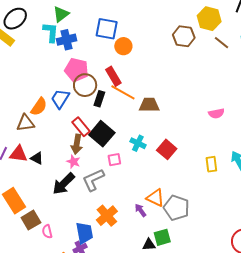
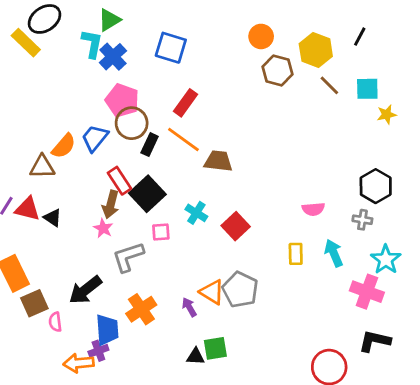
blue cross: (67, 40) -> (113, 57), turned -36
orange circle: (123, 46) -> (261, 36), moved
red rectangle: (113, 76) -> (185, 103), moved, turned 60
pink semicircle: (216, 113) -> (313, 209), moved
black arrow: (64, 184) -> (85, 290), moved
gray pentagon: (176, 208) -> (240, 290), moved

